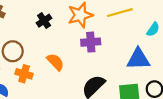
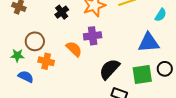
purple cross: (91, 42) -> (93, 36), moved

